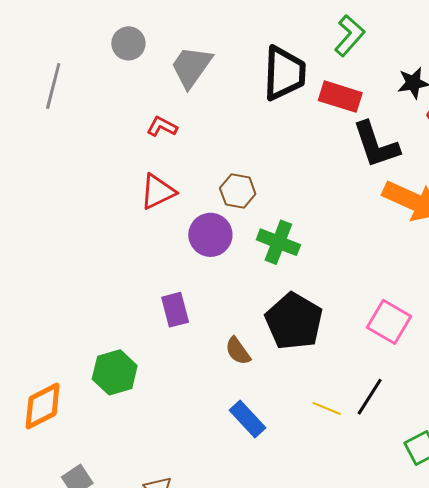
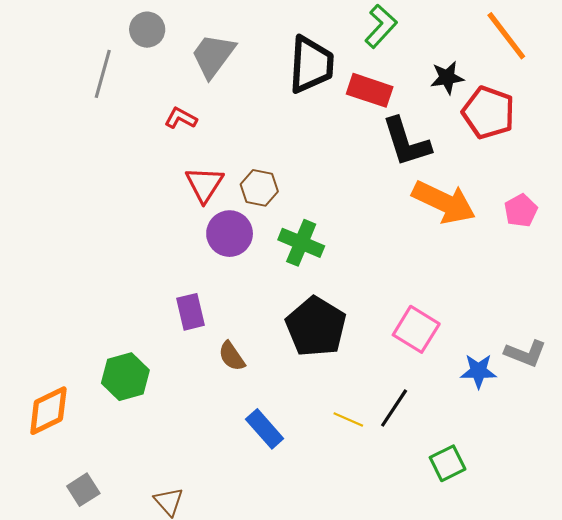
gray line: (53, 86) -> (103, 74), moved
red triangle: (158, 192) -> (204, 184), moved, turned -33
brown semicircle: (238, 351) -> (232, 356), moved

